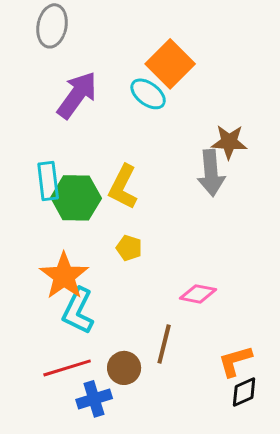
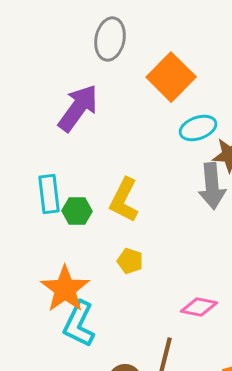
gray ellipse: (52, 26) -> (110, 39), moved
cyan ellipse: (148, 94) -> (198, 128), moved, turned -57
green hexagon: (76, 198) -> (77, 211), size x0.6

